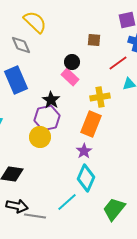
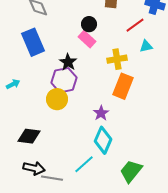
orange rectangle: (91, 124) -> (123, 86), moved

